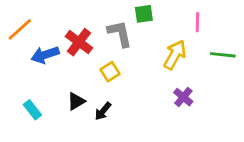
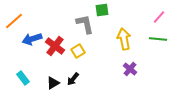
pink line: (197, 22) -> (159, 17), moved, turned 40
red cross: (79, 42) -> (55, 46), moved
yellow arrow: (175, 55) -> (124, 39), turned -40
black triangle: (76, 101) -> (53, 83), moved

